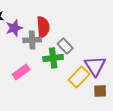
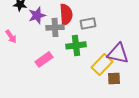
gray rectangle: (65, 46) -> (88, 23), moved, turned -56
purple triangle: (95, 66) -> (118, 53), turned -45
brown square: (100, 91) -> (114, 78), moved

